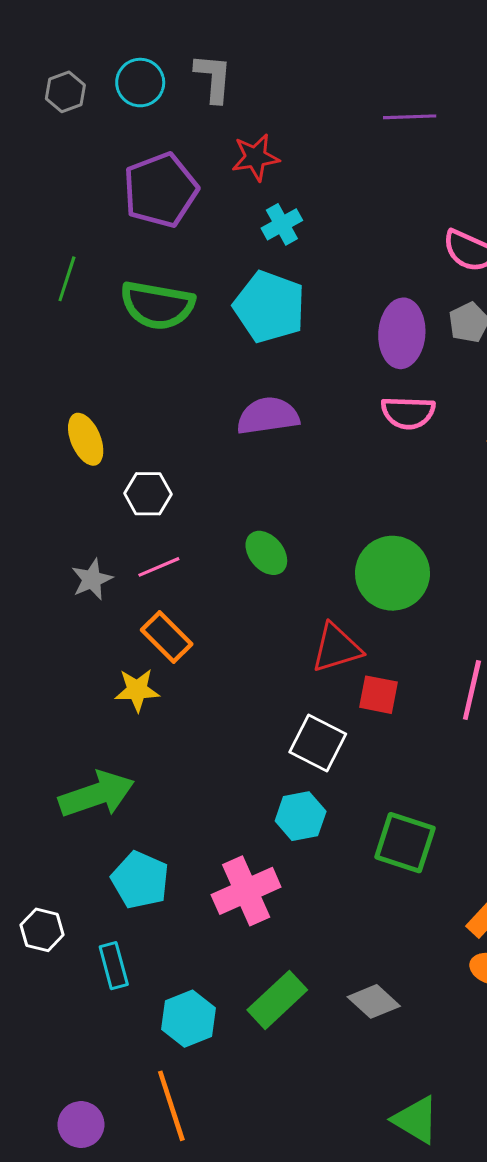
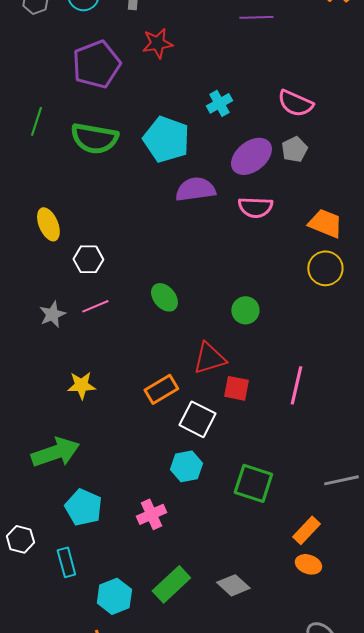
cyan cross: (282, 224) -> (219, 103), moved
purple ellipse: (402, 333) -> (251, 156), turned 48
purple semicircle: (268, 416) -> (195, 189), moved
green circle: (392, 573) -> (245, 310), size x0.6
orange rectangle: (167, 637) -> (161, 389), moved, turned -76
pink cross: (246, 891) -> (151, 514), size x0.7

